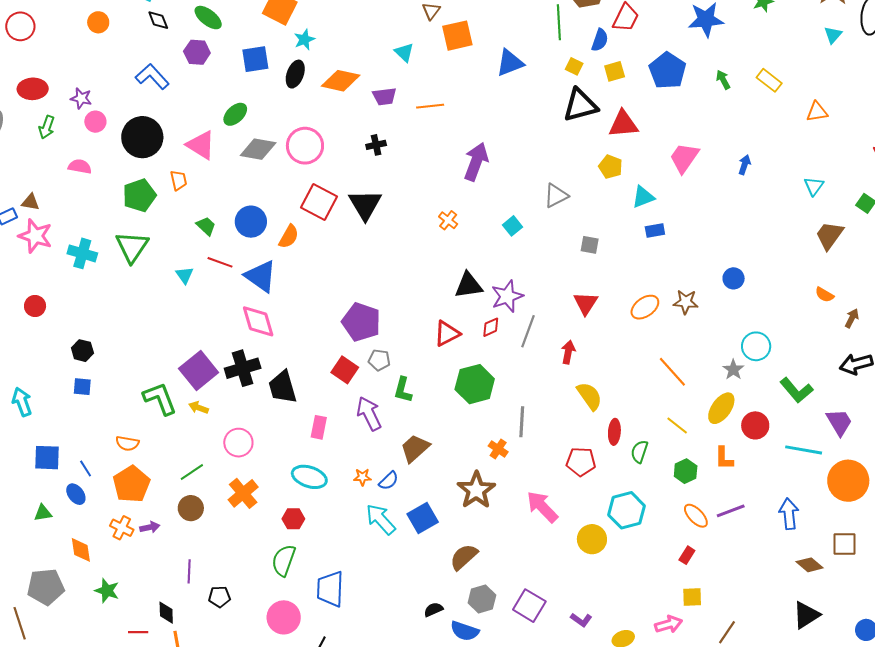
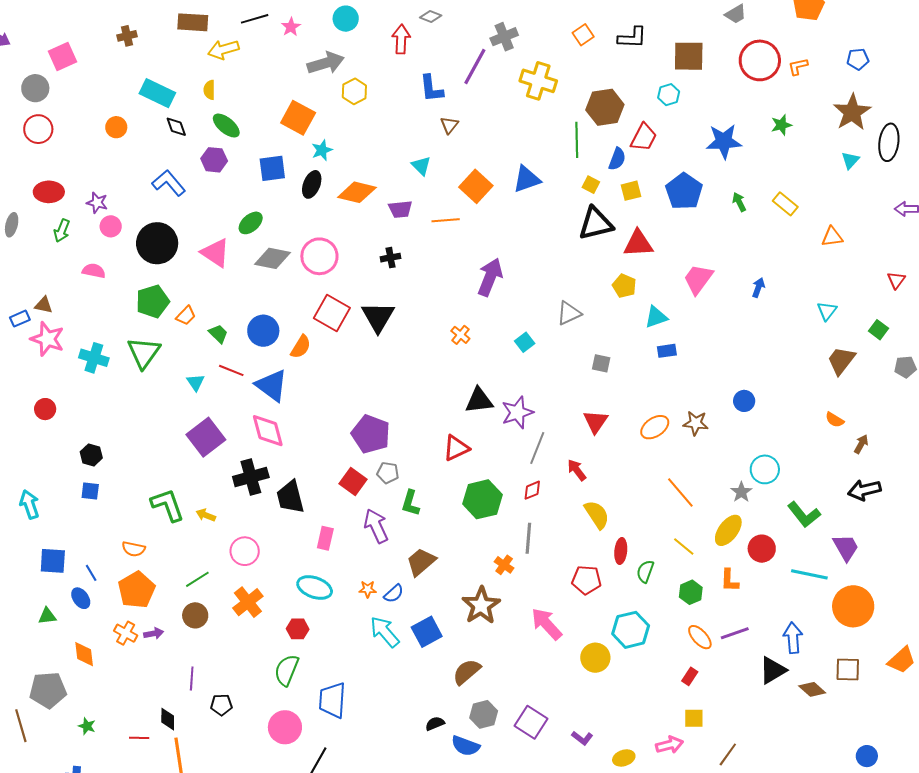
orange square: (457, 36) -> (476, 186), moved, turned -36
orange trapezoid: (179, 180) -> (186, 316), moved, turned 55
red diamond: (491, 327) -> (532, 490), moved
red arrow: (568, 352) -> (577, 470), turned -50
purple square: (199, 371) -> (206, 437), moved
green star: (107, 591) -> (87, 726), moved, size x0.7
black triangle: (806, 615) -> (773, 670), moved

